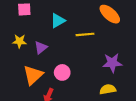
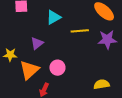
yellow star: (19, 41) -> (10, 55), moved
purple star: (112, 63) -> (107, 40), moved

